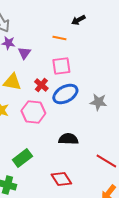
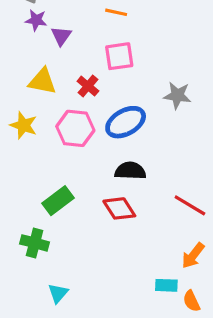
blue ellipse: (65, 94) -> (126, 122), moved
gray star: (98, 102) -> (177, 95), moved
red diamond: (61, 179) -> (119, 208), moved

